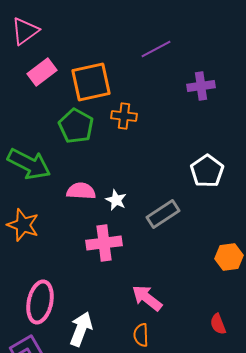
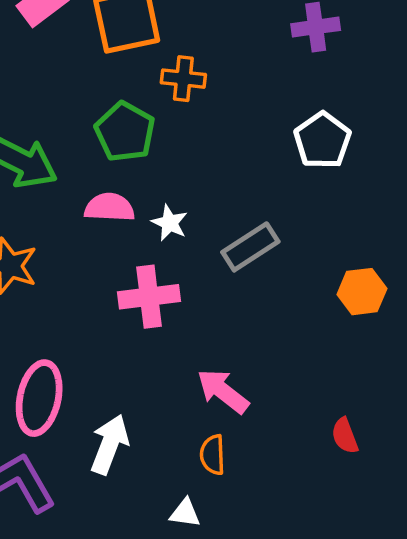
green pentagon: (76, 126) -> (125, 132), moved
white pentagon: (207, 171) -> (322, 140), moved
orange hexagon: (229, 257) -> (362, 292), moved

